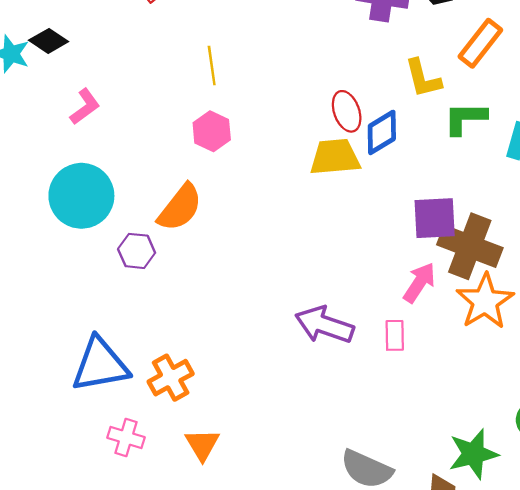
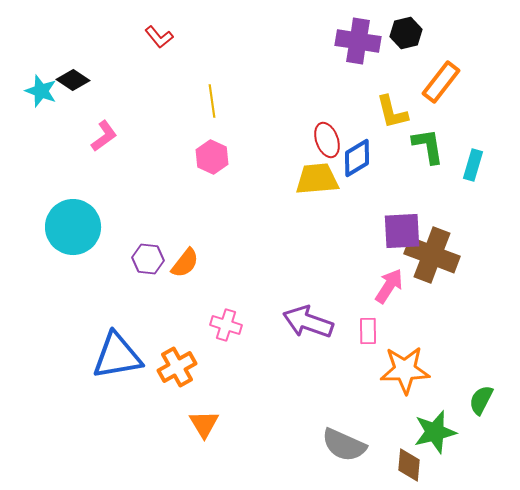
green L-shape: (465, 118) -> (428, 146), turned 81
cyan circle: (81, 196) -> (73, 227), moved
orange semicircle: (180, 208) -> (185, 263), moved, size x0.7
orange star: (485, 301) -> (405, 370), moved, turned 30
pink cross: (126, 438) -> (226, 325), moved

